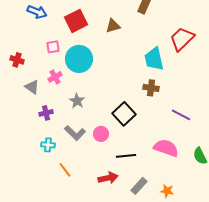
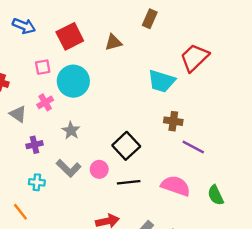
cyan trapezoid: (154, 59) -> (162, 81), turned -60
brown cross: (151, 88) -> (173, 121), moved
black line: (126, 156) -> (129, 182), moved
orange line: (65, 170) -> (20, 212), moved

